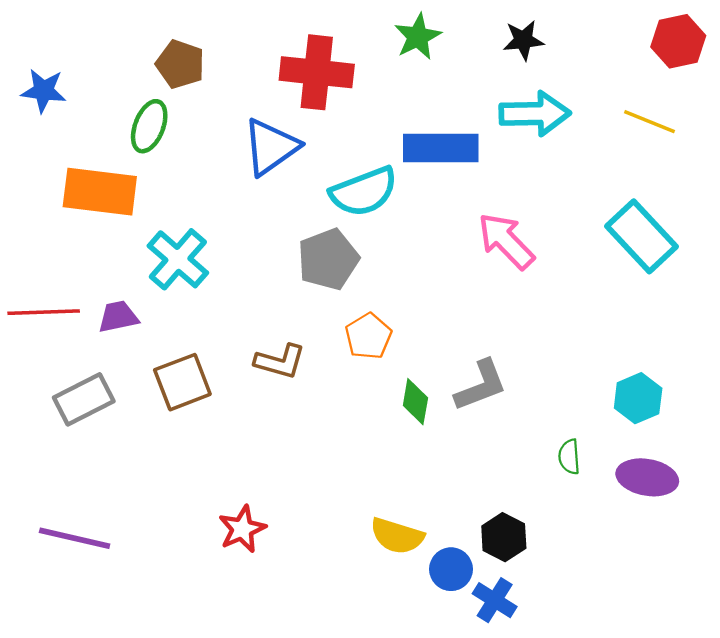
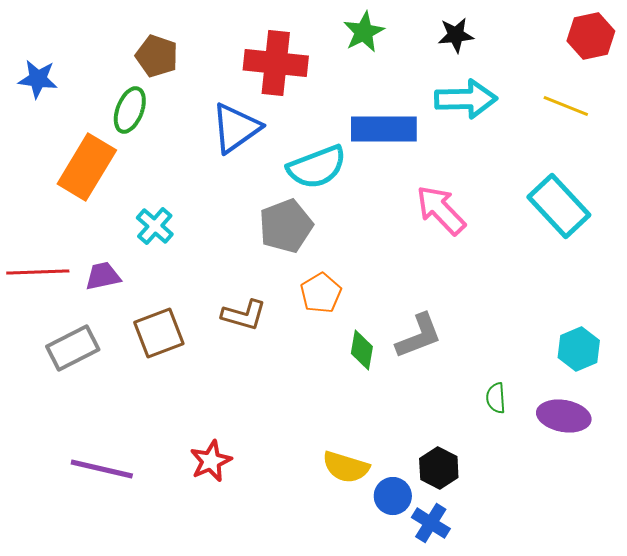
orange rectangle: (100, 192) -> (87, 167), turned -66
cyan cross: (178, 259) -> (155, 226), size x0.7
cyan hexagon: (638, 398) -> (579, 349), moved
purple line: (75, 538) -> (102, 469), moved

